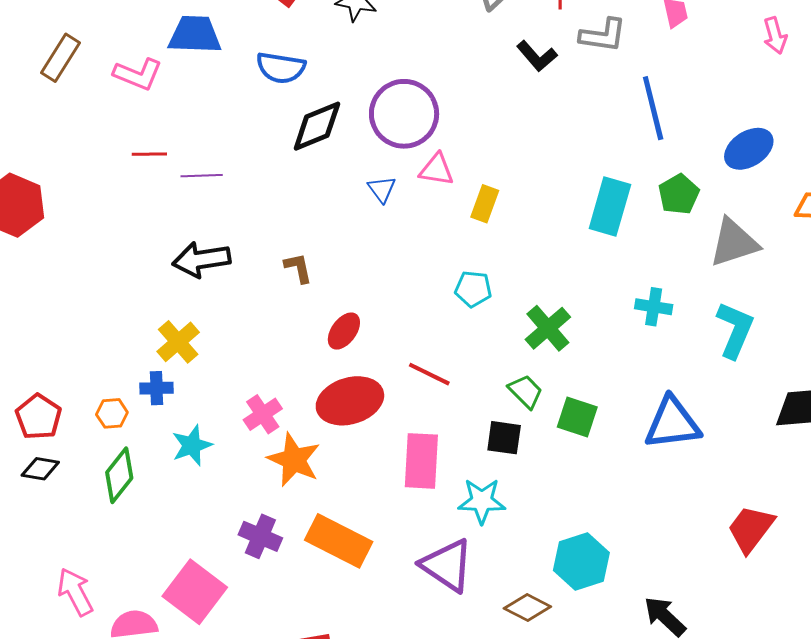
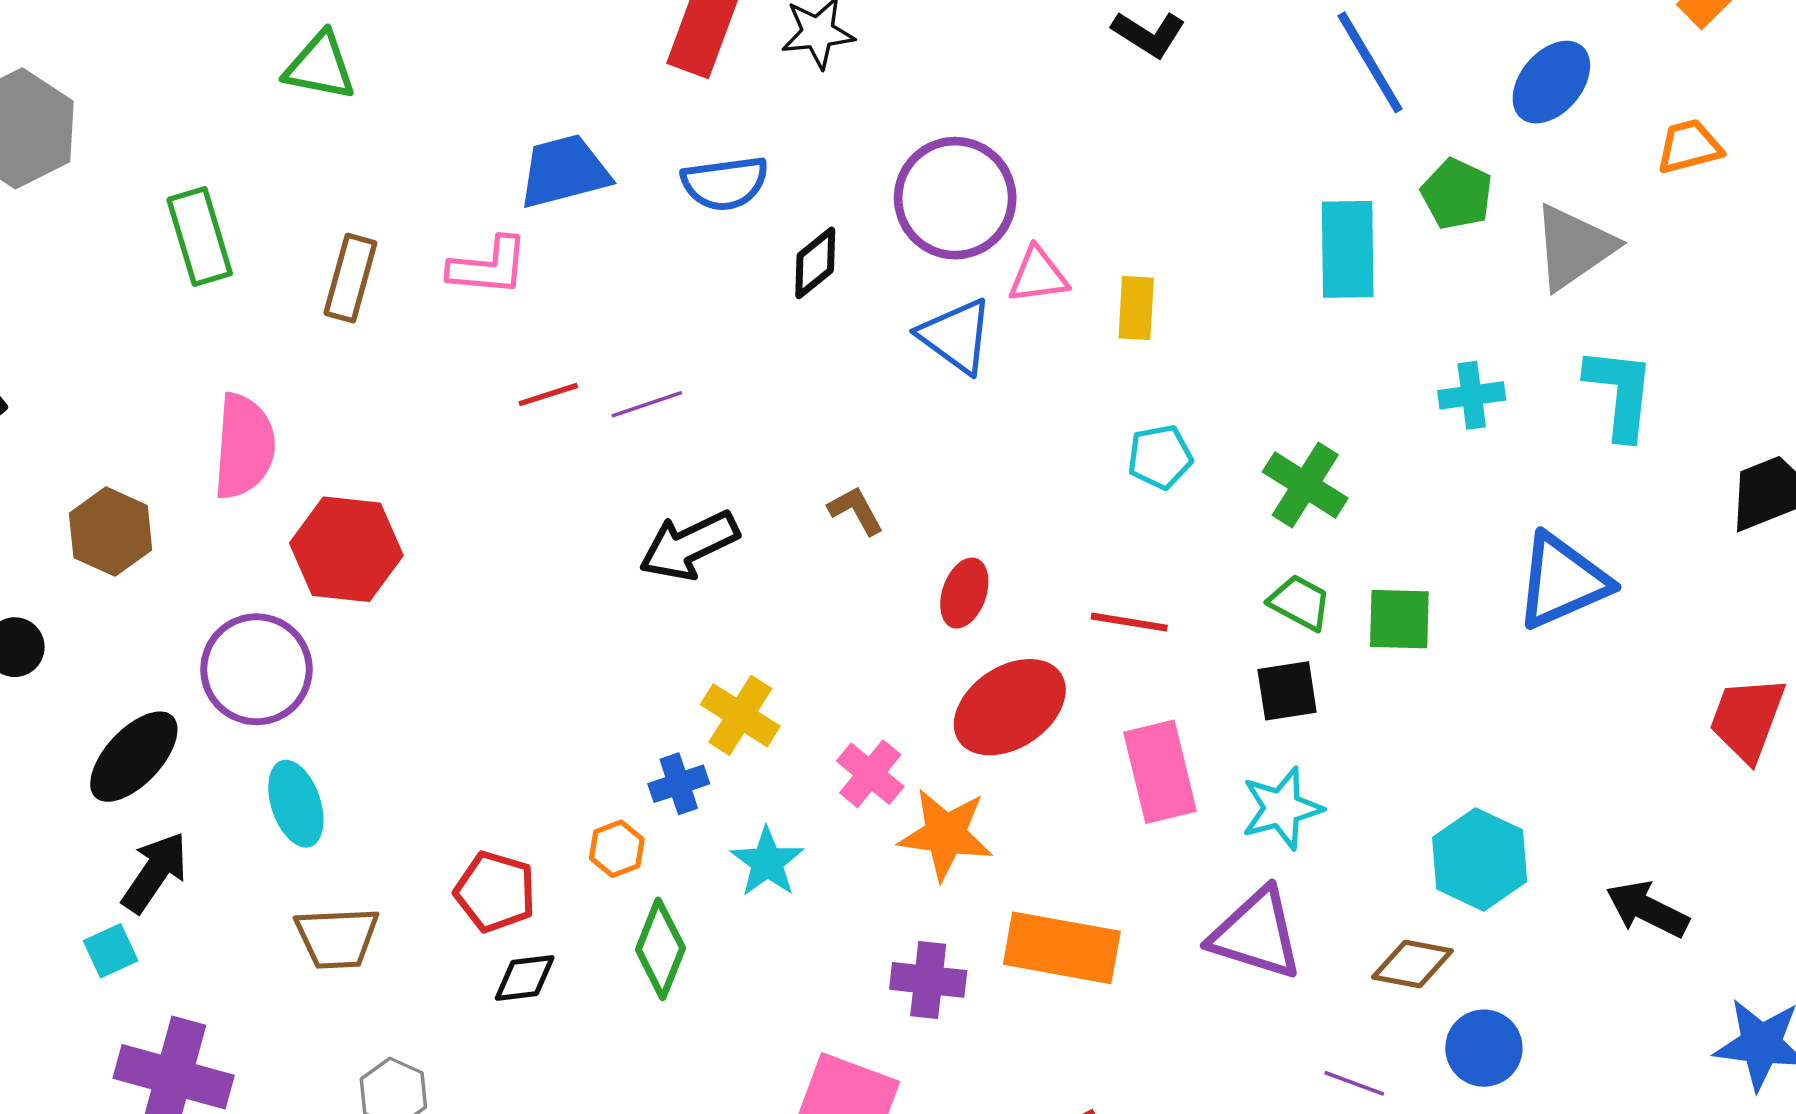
black diamond: (317, 126) -> (815, 263), size x0.7
blue triangle: (382, 189) -> (956, 336), size x1.6
yellow cross: (178, 342) -> (740, 715), moved

